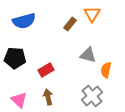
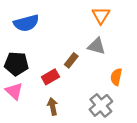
brown rectangle: (70, 24) -> (71, 60), moved
gray triangle: (88, 55) -> (96, 46), moved
pink triangle: (19, 100) -> (14, 91), moved

